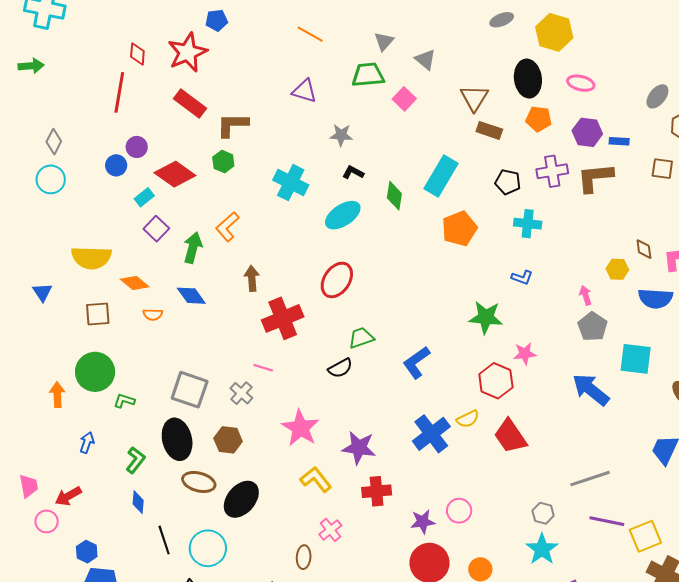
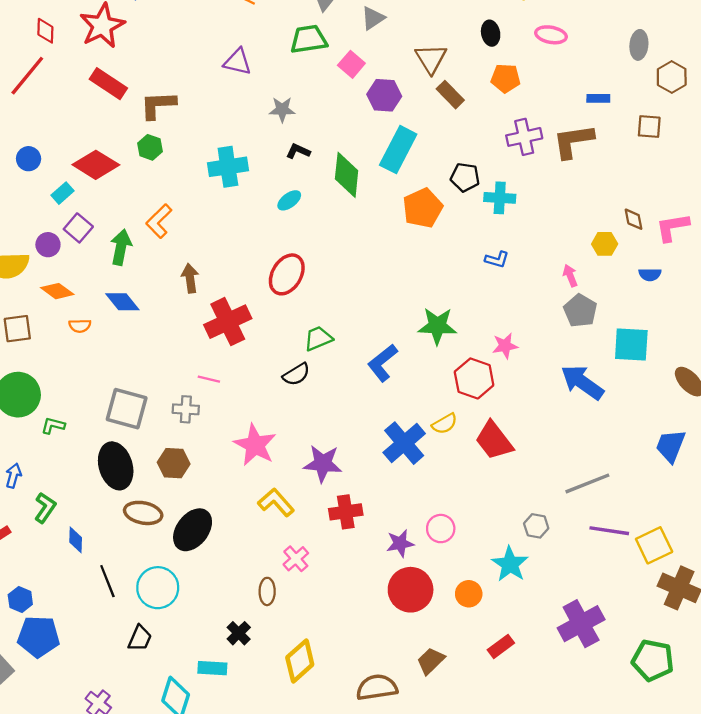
gray triangle: (425, 60) -> (373, 18), turned 50
black ellipse: (528, 79) -> (491, 33), size x0.6
red line: (119, 92) -> (27, 76), turned 33
gray ellipse: (657, 96) -> (639, 45), turned -30
brown rectangle: (489, 130) -> (450, 95), turned 30
purple hexagon: (587, 132) -> (384, 95), moved
purple circle: (137, 147) -> (48, 245), moved
black pentagon: (508, 182) -> (465, 177), moved
cyan cross: (291, 183) -> (228, 167), turned -32
green diamond: (394, 196) -> (347, 175), size x1.4
cyan ellipse: (343, 215) -> (289, 200), size x0.6
blue semicircle: (655, 298) -> (650, 275), size x0.6
green star: (486, 317) -> (437, 326), moved
gray cross: (241, 393) -> (186, 409), turned -35
green L-shape: (135, 460) -> (45, 508), moved
cyan star: (542, 549) -> (510, 564), moved

